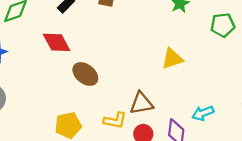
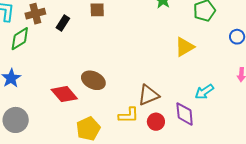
red diamond: (57, 42) -> (64, 94), moved
yellow triangle: (172, 59) -> (185, 47), moved

